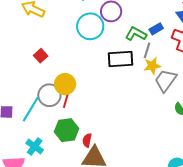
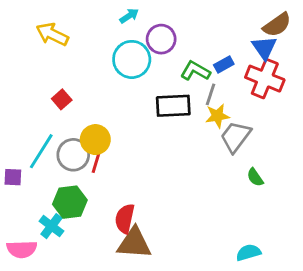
cyan line: (31, 109) -> (41, 151), moved
green hexagon: (67, 130) -> (70, 202), moved
red semicircle: (87, 140) -> (125, 219), size x1.5

